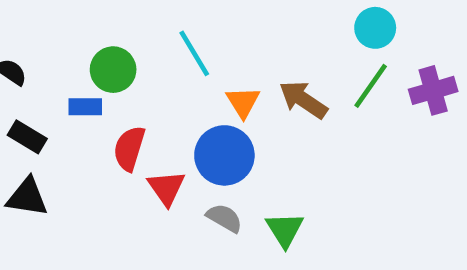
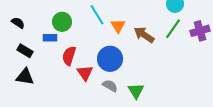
orange triangle: (243, 102) -> (118, 26), moved

